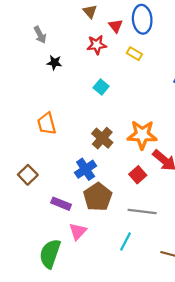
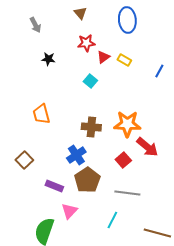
red triangle: (116, 26) -> (103, 57), moved, turned 32
gray arrow: (40, 35) -> (35, 25), moved
yellow rectangle: (134, 54) -> (124, 60), moved
brown cross: (102, 138) -> (91, 127), turned -36

